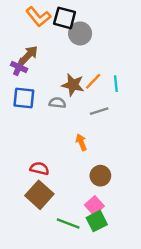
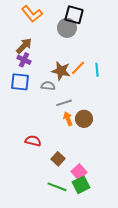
black square: (65, 18) -> (74, 15), moved
purple cross: (19, 67) -> (24, 60), moved
gray line: (99, 111) -> (64, 103), moved
brown circle: (100, 176) -> (84, 119), moved
brown square: (39, 195) -> (58, 159), moved, size x0.6

